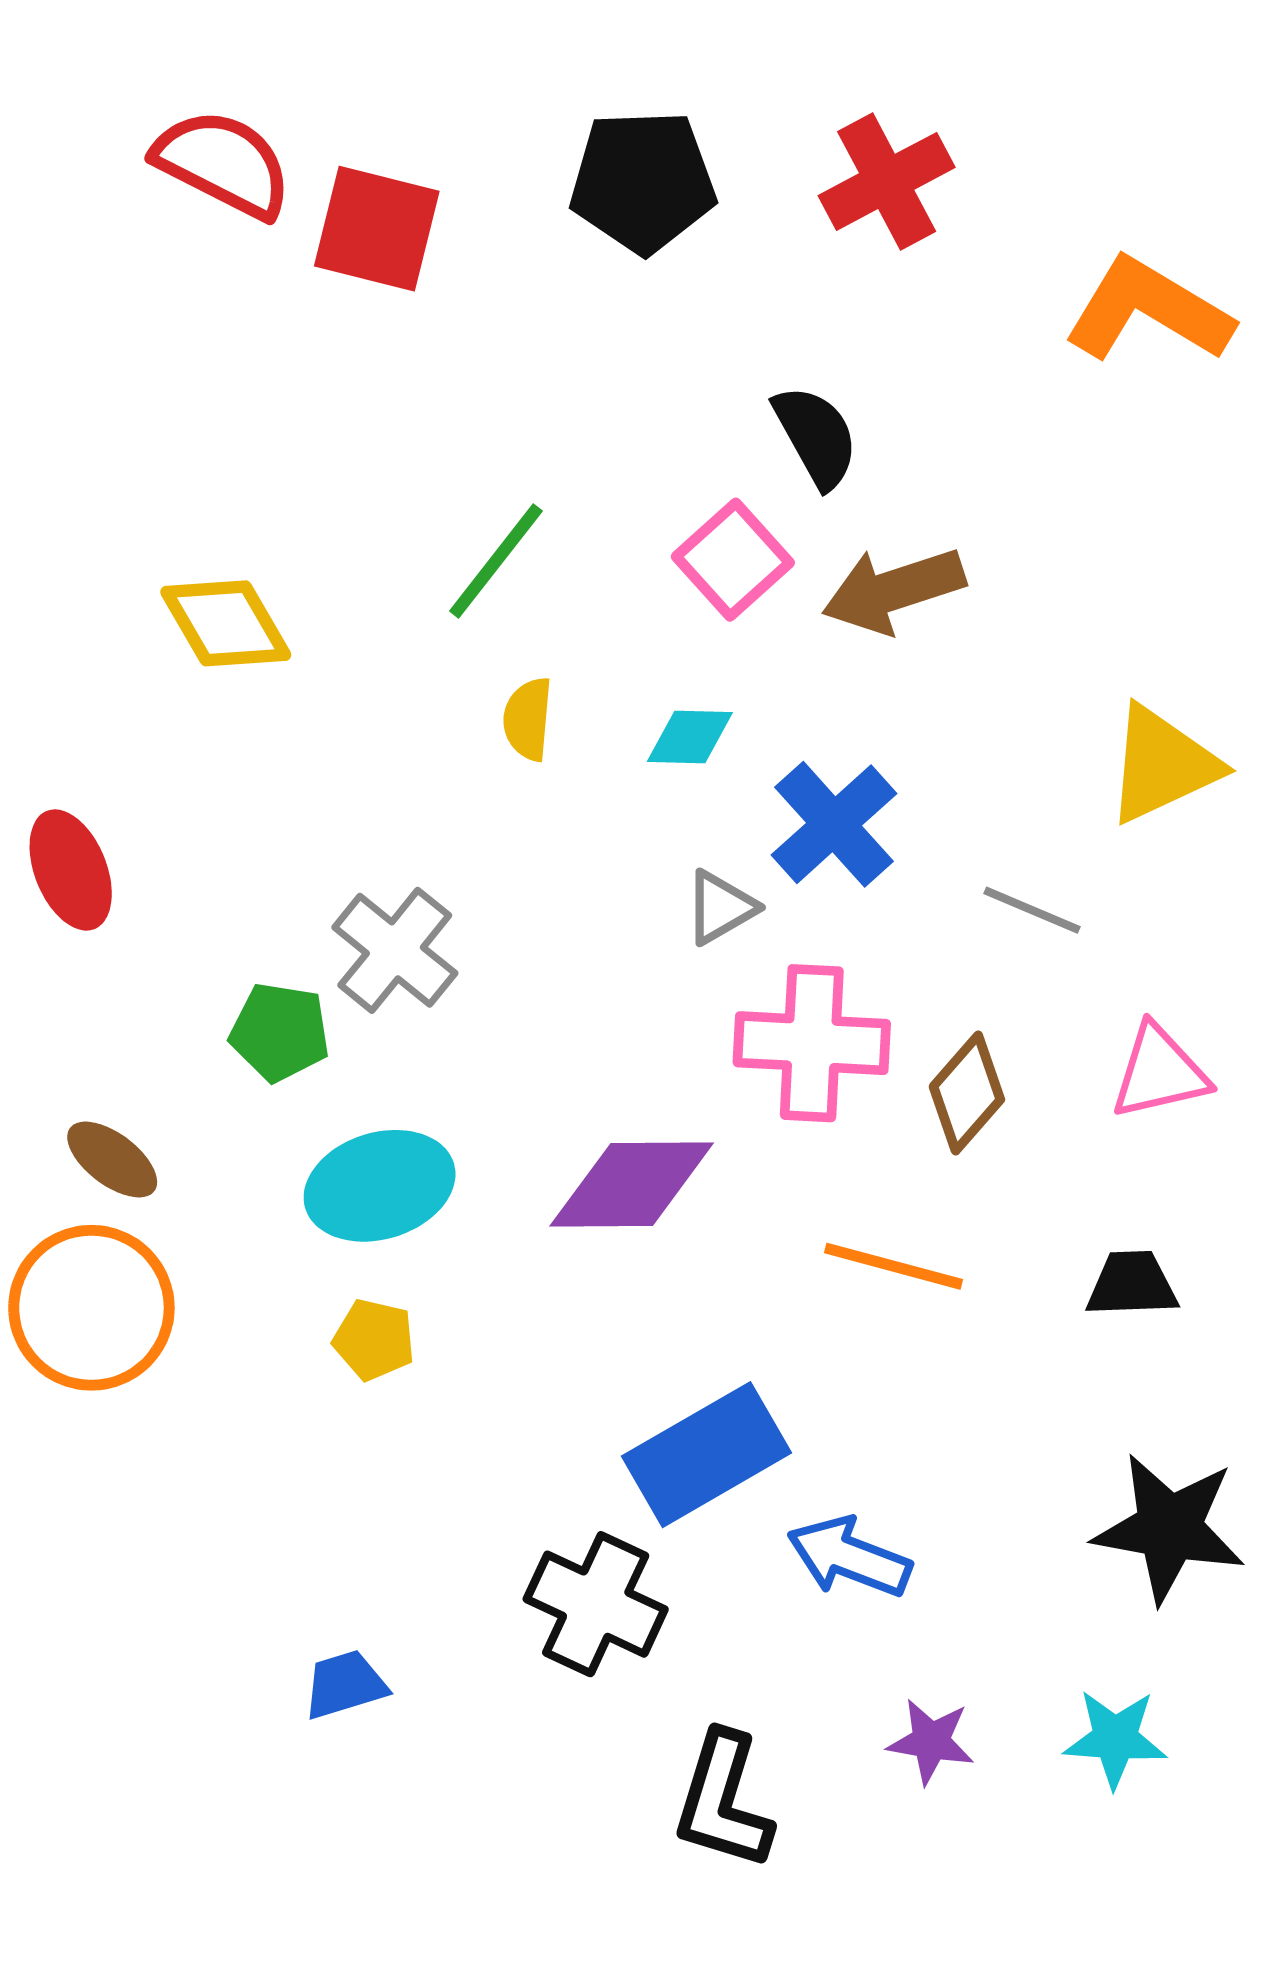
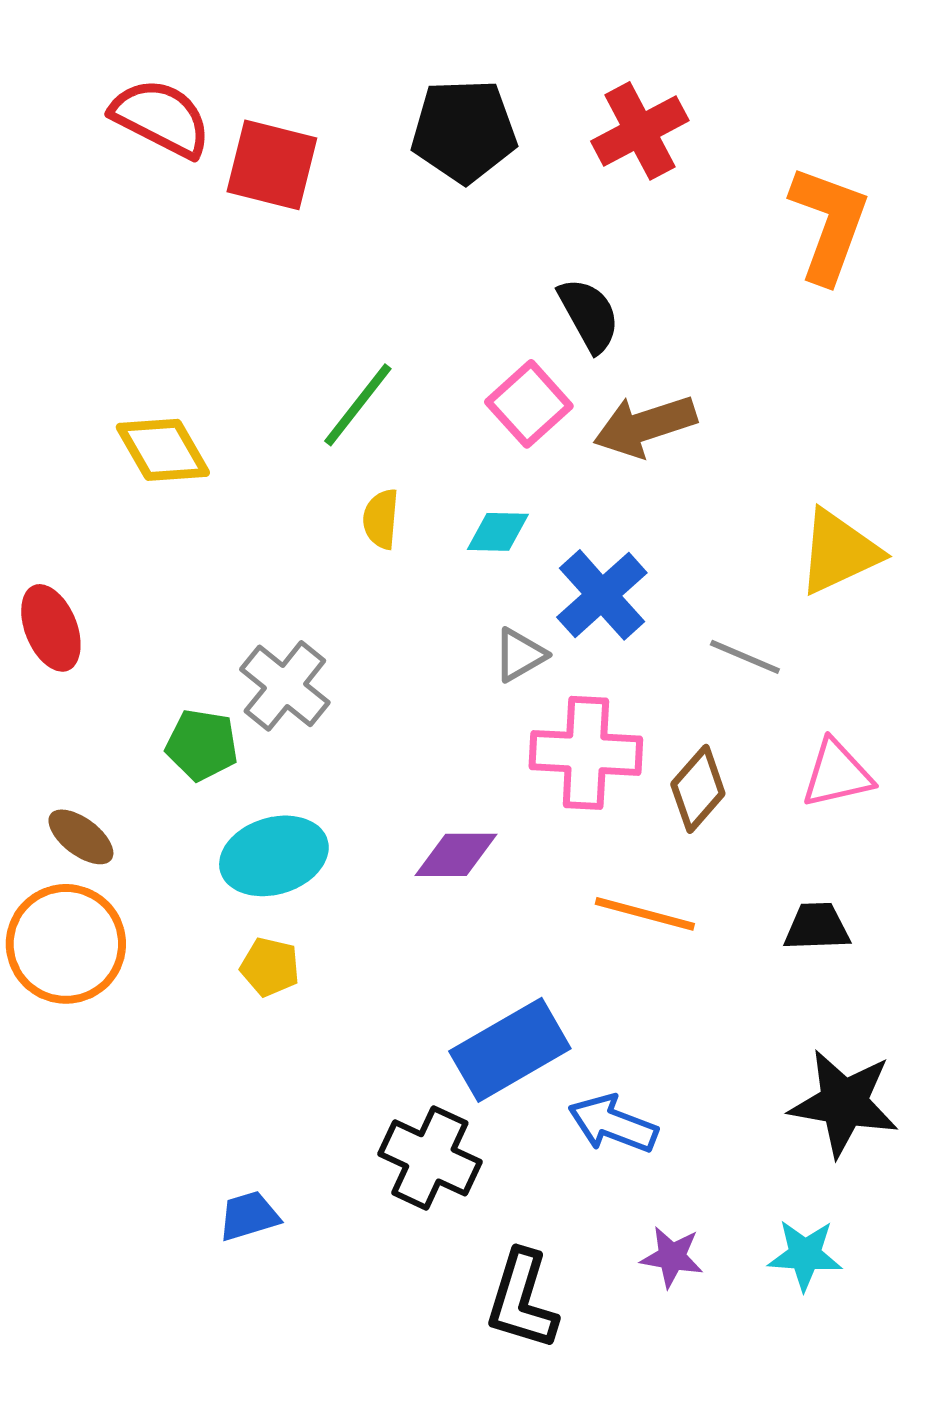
orange L-shape: (1148, 310) -> (829, 224), turned 79
purple diamond: (632, 1184) -> (456, 855), size x0.7

